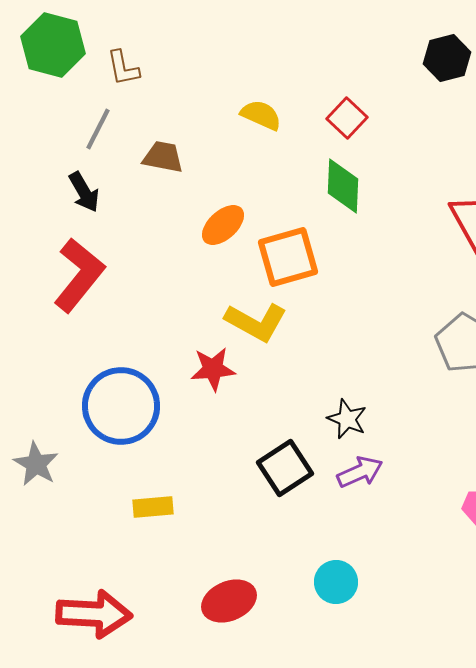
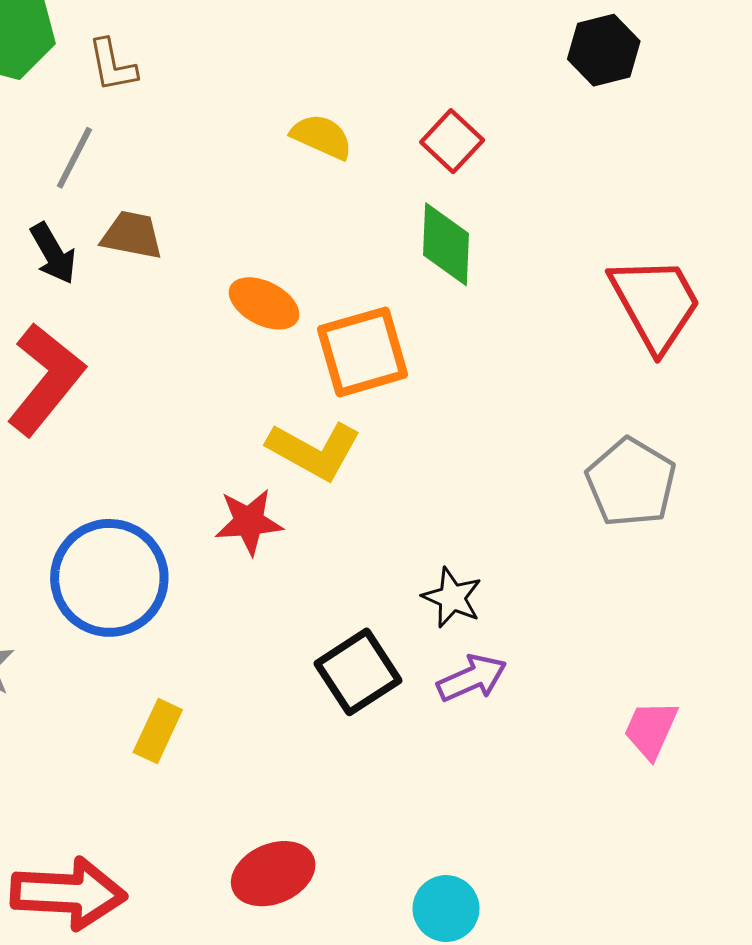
brown trapezoid: (163, 157) -> (132, 235), moved
orange ellipse: (223, 225) -> (264, 303), turned 69
yellow rectangle: (153, 507) -> (158, 731), turned -60
cyan circle: (336, 582) -> (446, 909), moved

